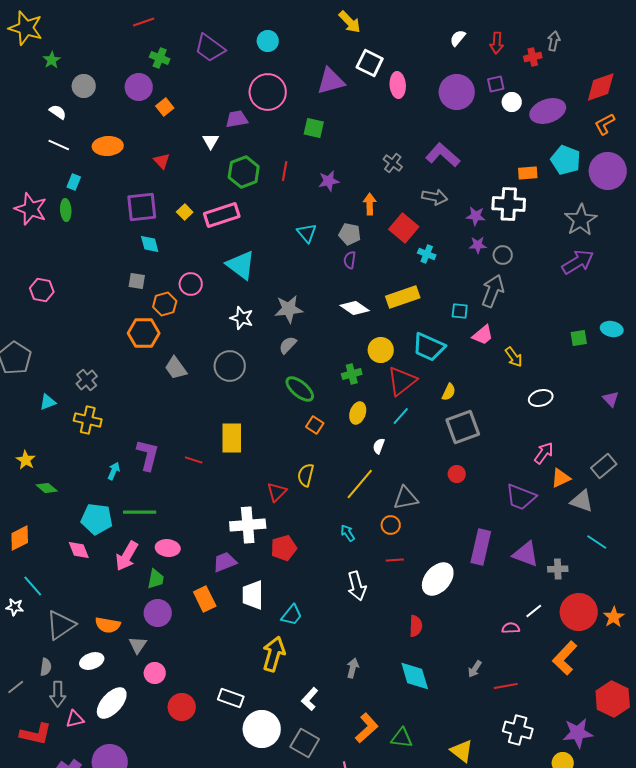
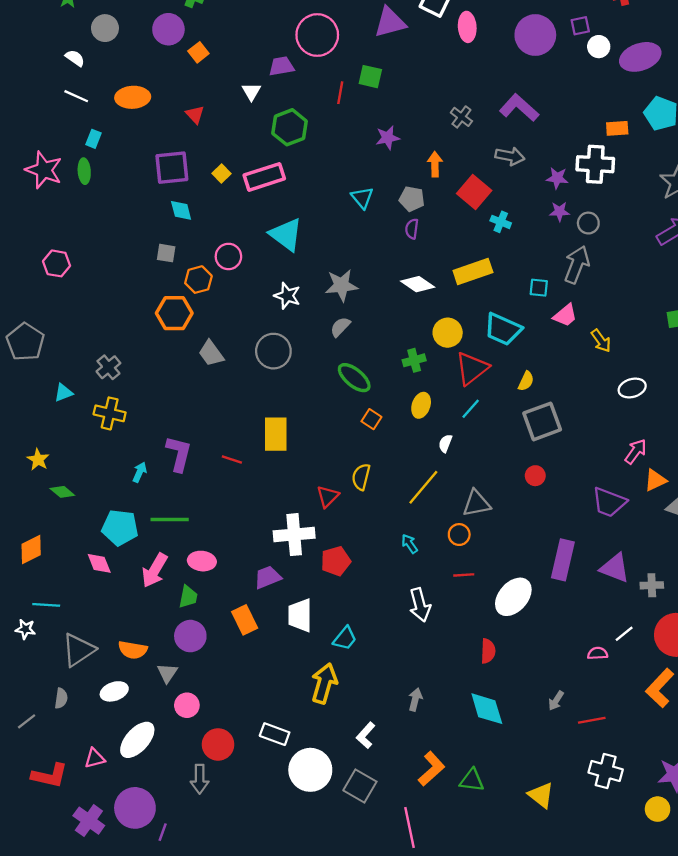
red line: (285, 171) -> (340, 93), moved
cyan line: (33, 586) -> (46, 605), turned -45
gray arrow: (58, 694) -> (200, 779), moved

